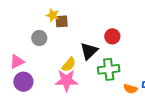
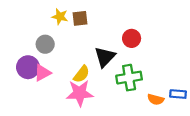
brown square: (62, 21) -> (80, 18), moved
pink triangle: (17, 62) -> (42, 73), moved
purple circle: (23, 82) -> (28, 67), moved

